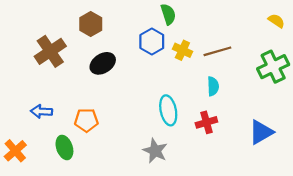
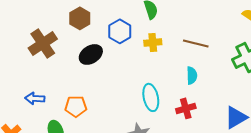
blue hexagon: (152, 42) -> (120, 31), moved
yellow cross: (182, 50) -> (153, 42), moved, turned -30
brown line: (217, 51) -> (196, 43), turned 30

